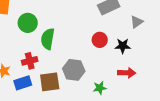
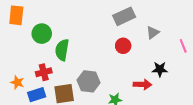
red circle: (100, 40) -> (123, 46), moved
black star: (123, 46) -> (160, 69), moved

